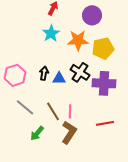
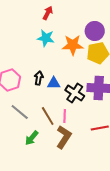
purple circle: (92, 15) -> (95, 31), moved
cyan star: (51, 33) -> (46, 38), turned -30
black cross: (80, 72) -> (75, 93), moved

